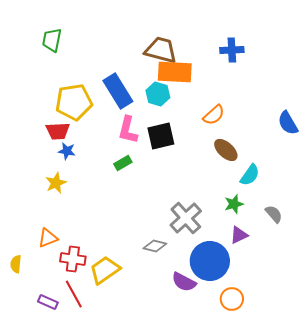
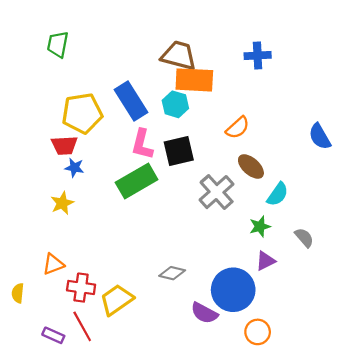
green rectangle: (123, 163) -> (137, 181), size x2.0
gray cross: (186, 218) -> (217, 192), moved

